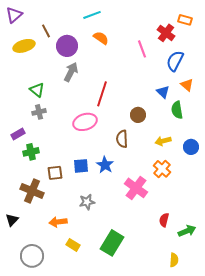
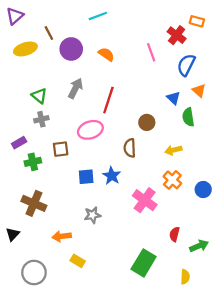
orange semicircle: (101, 38) -> (106, 54), moved
gray arrow: (71, 72) -> (75, 88), moved
blue circle: (191, 147) -> (203, 189), moved
brown square: (55, 173) -> (61, 149), moved
green rectangle: (112, 243) -> (144, 263), moved

